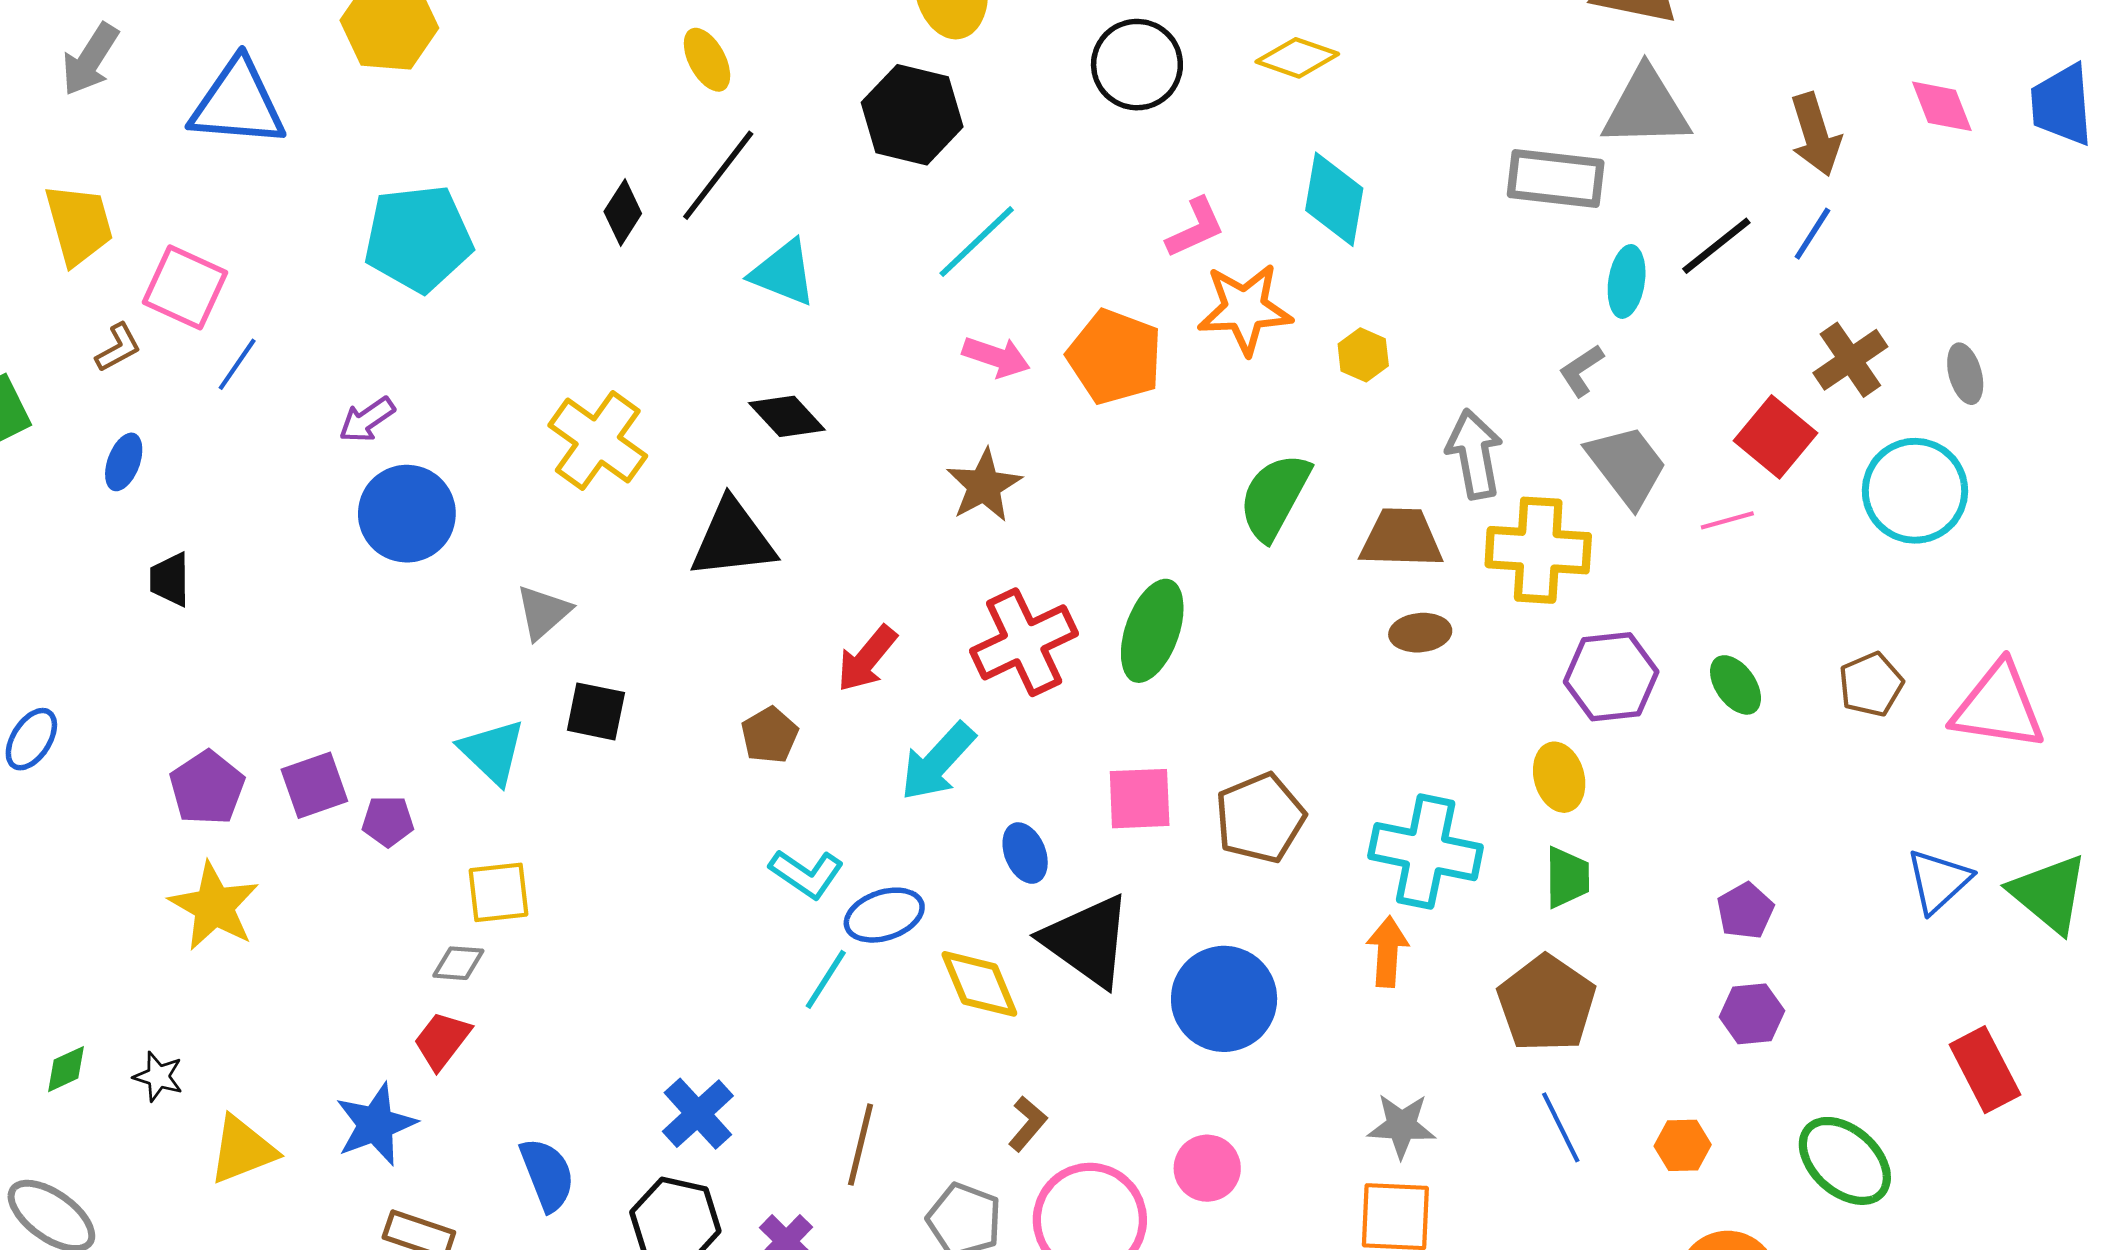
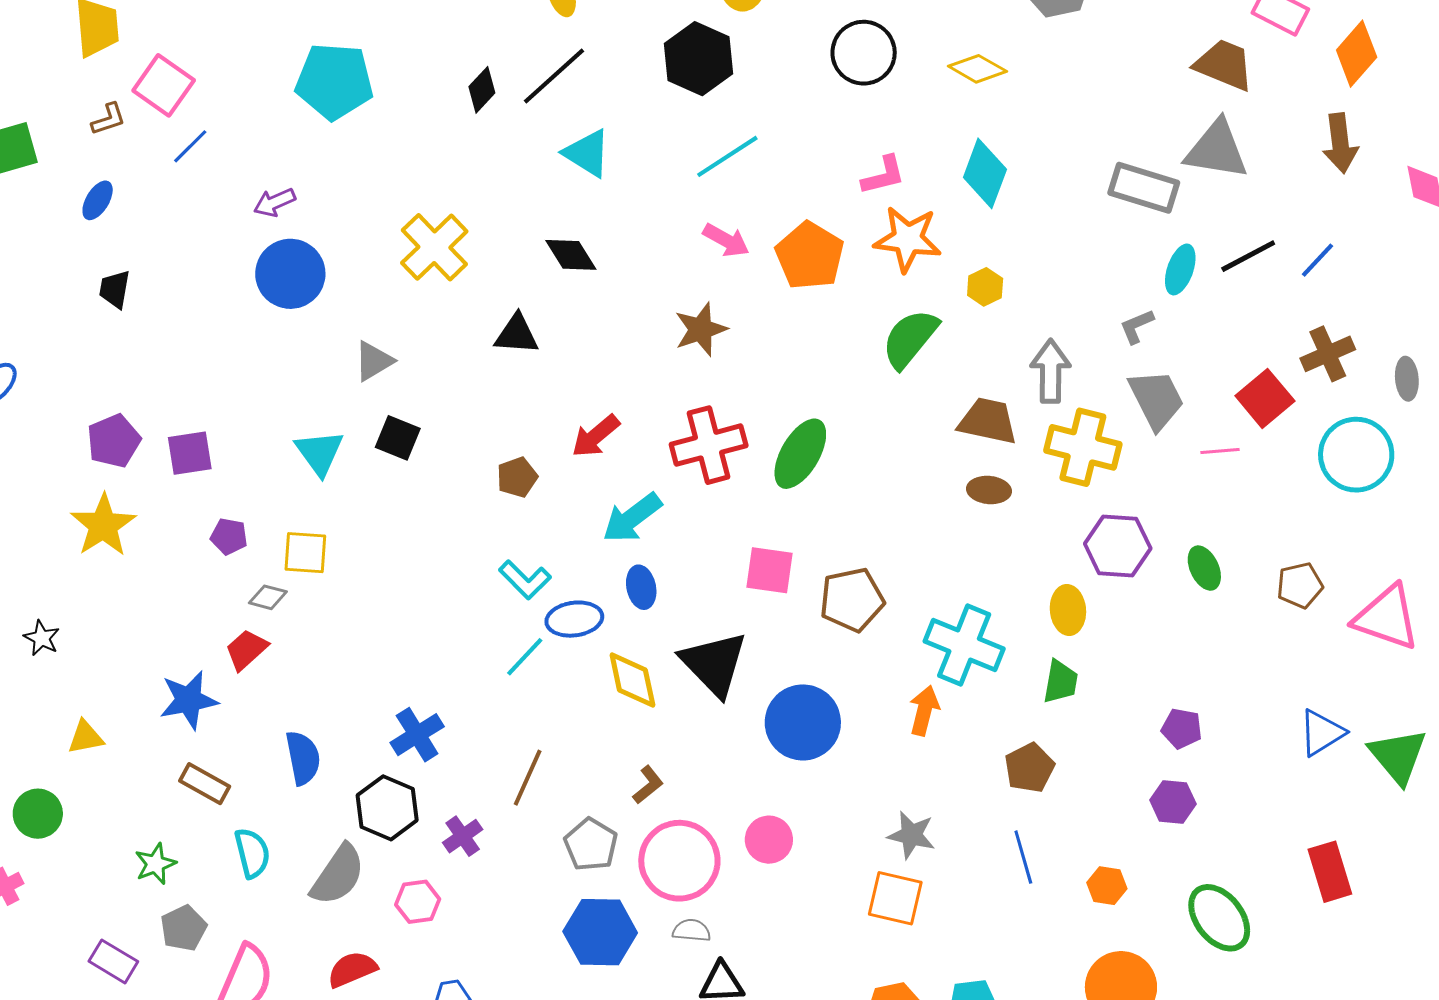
brown arrow: (1816, 134) -> (1340, 143), moved
green semicircle: (1275, 497) -> (910, 339), moved
black triangle: (733, 539) -> (517, 334), size x0.7
purple pentagon: (388, 821) -> (229, 536), moved
blue ellipse: (1025, 853) -> (641, 587), moved
purple pentagon: (1745, 911) -> (1182, 728), turned 30
brown pentagon: (1547, 1004) -> (1030, 768), size x0.7
yellow triangle: (242, 1150) -> (85, 737), moved, size x0.7

